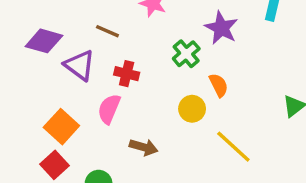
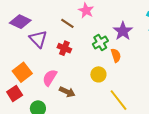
brown line: (107, 31) -> (67, 23), moved
orange semicircle: (219, 85) -> (116, 55), moved
pink semicircle: (109, 109) -> (50, 78), moved

